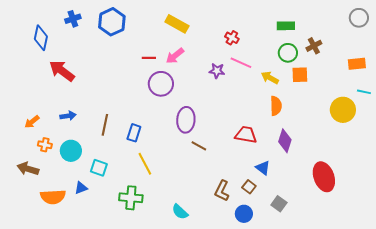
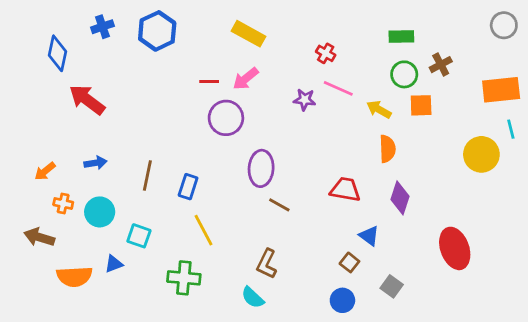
orange rectangle: (357, 64) -> (501, 90), size x1.5
cyan line: (364, 92) -> (511, 129), turned 64
brown L-shape: (222, 191) -> (267, 264), moved

